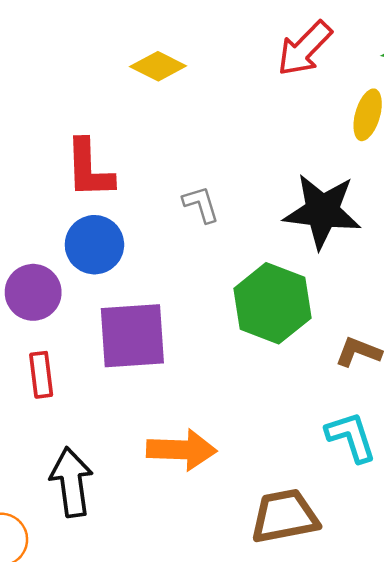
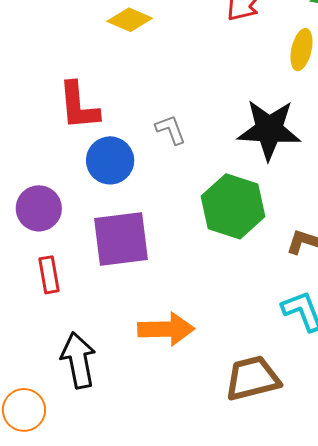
blue circle: (94, 245) -> (110, 160), moved

